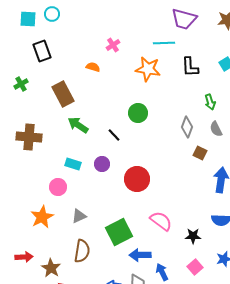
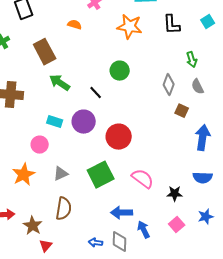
purple circle: (102, 164) -> (84, 122), size x1.5
green square: (119, 232) -> (101, 175), moved

